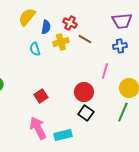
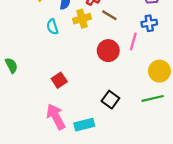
pink line: (105, 71) -> (133, 41), moved
red circle: (84, 92) -> (108, 51), moved
green line: (123, 112) -> (153, 98), turned 54

